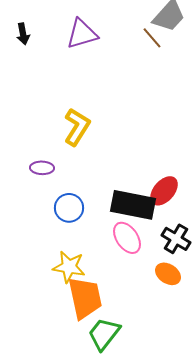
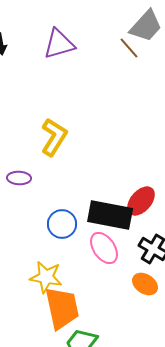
blue circle: (69, 208) -> (62, 224), moved

